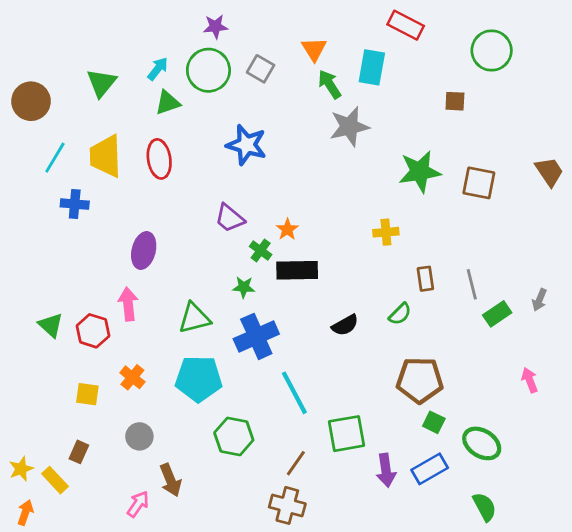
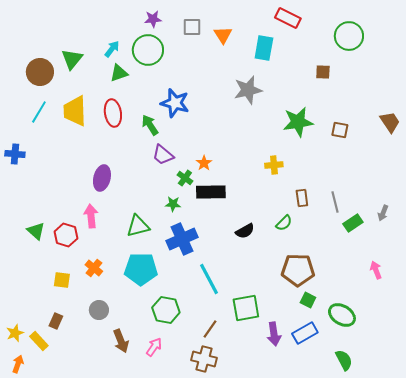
gray square: (261, 69) -> (192, 27), moved, turned -30
green arrow: (330, 84) -> (150, 125), moved
brown circle: (31, 101) -> (40, 72), moved
brown square: (479, 183) -> (340, 130), size x0.7
blue cross: (75, 204) -> (15, 154), moved
pink arrow: (138, 504) -> (154, 347), moved

